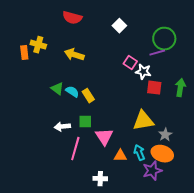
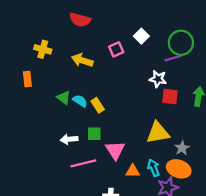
white square: (119, 26) -> (141, 36), moved
orange rectangle: (24, 53) -> (27, 79), moved
pink square: (130, 63) -> (116, 49), moved, turned 32
pink line: (75, 149) -> (83, 163), turned 60

